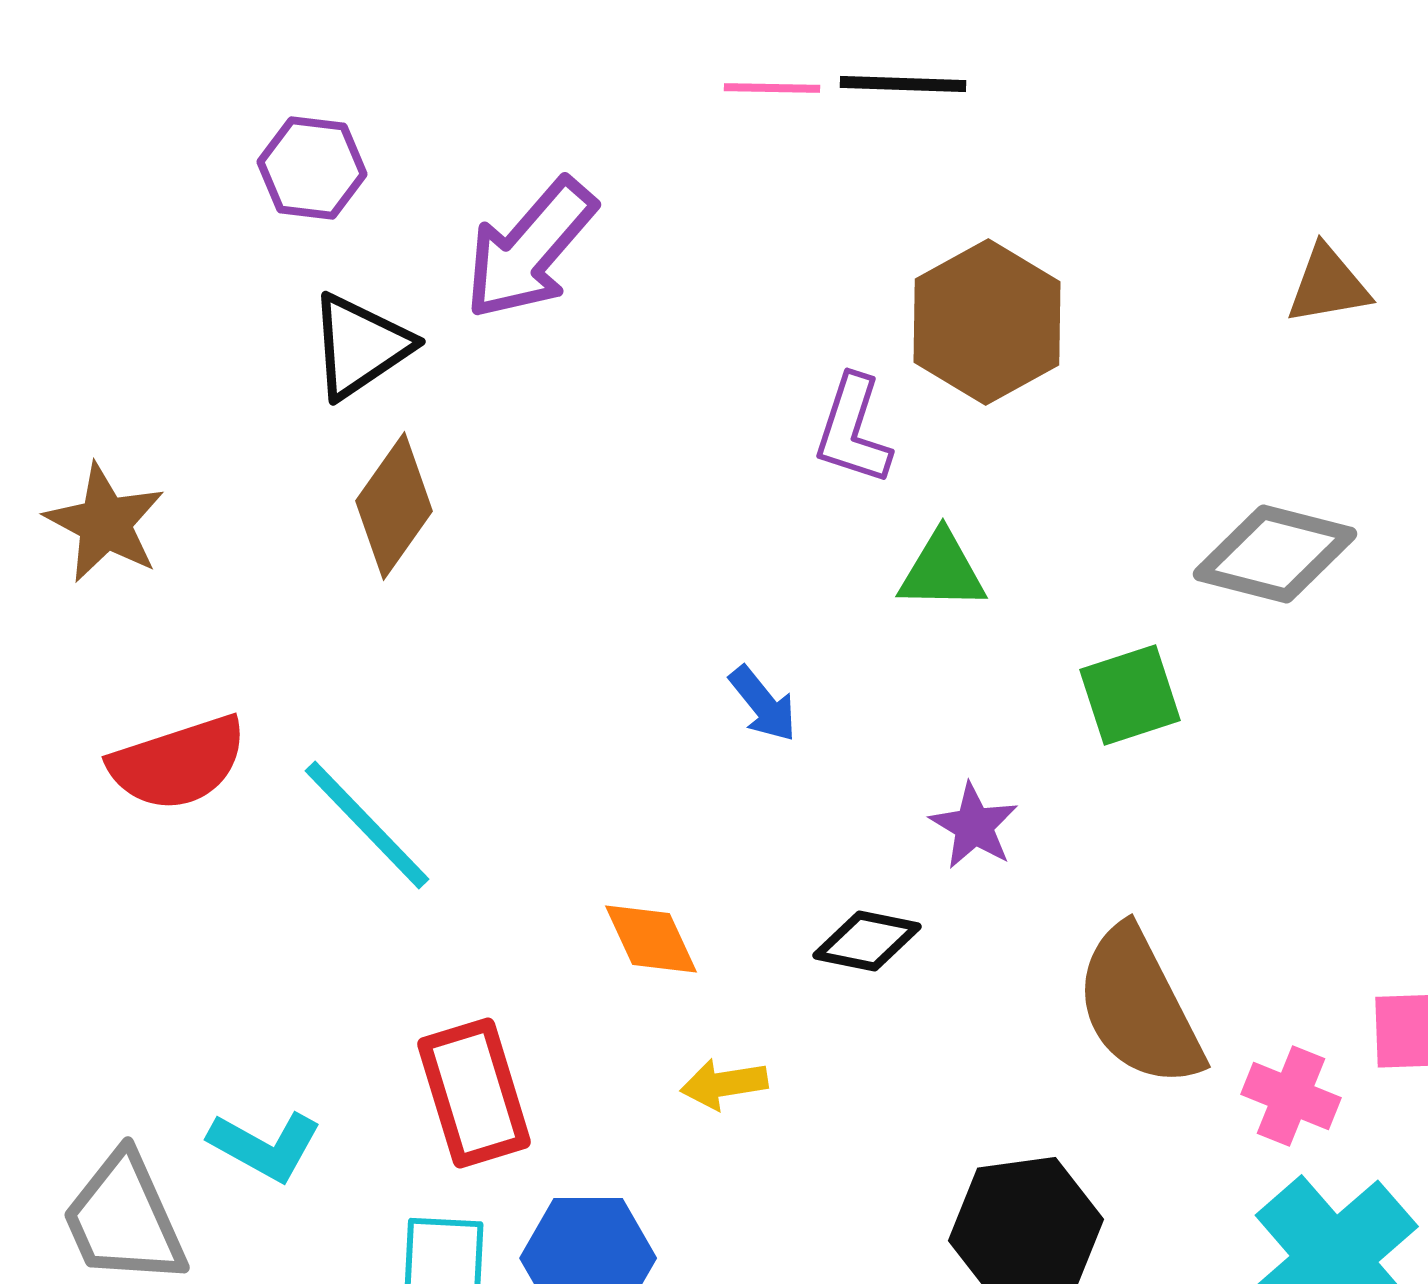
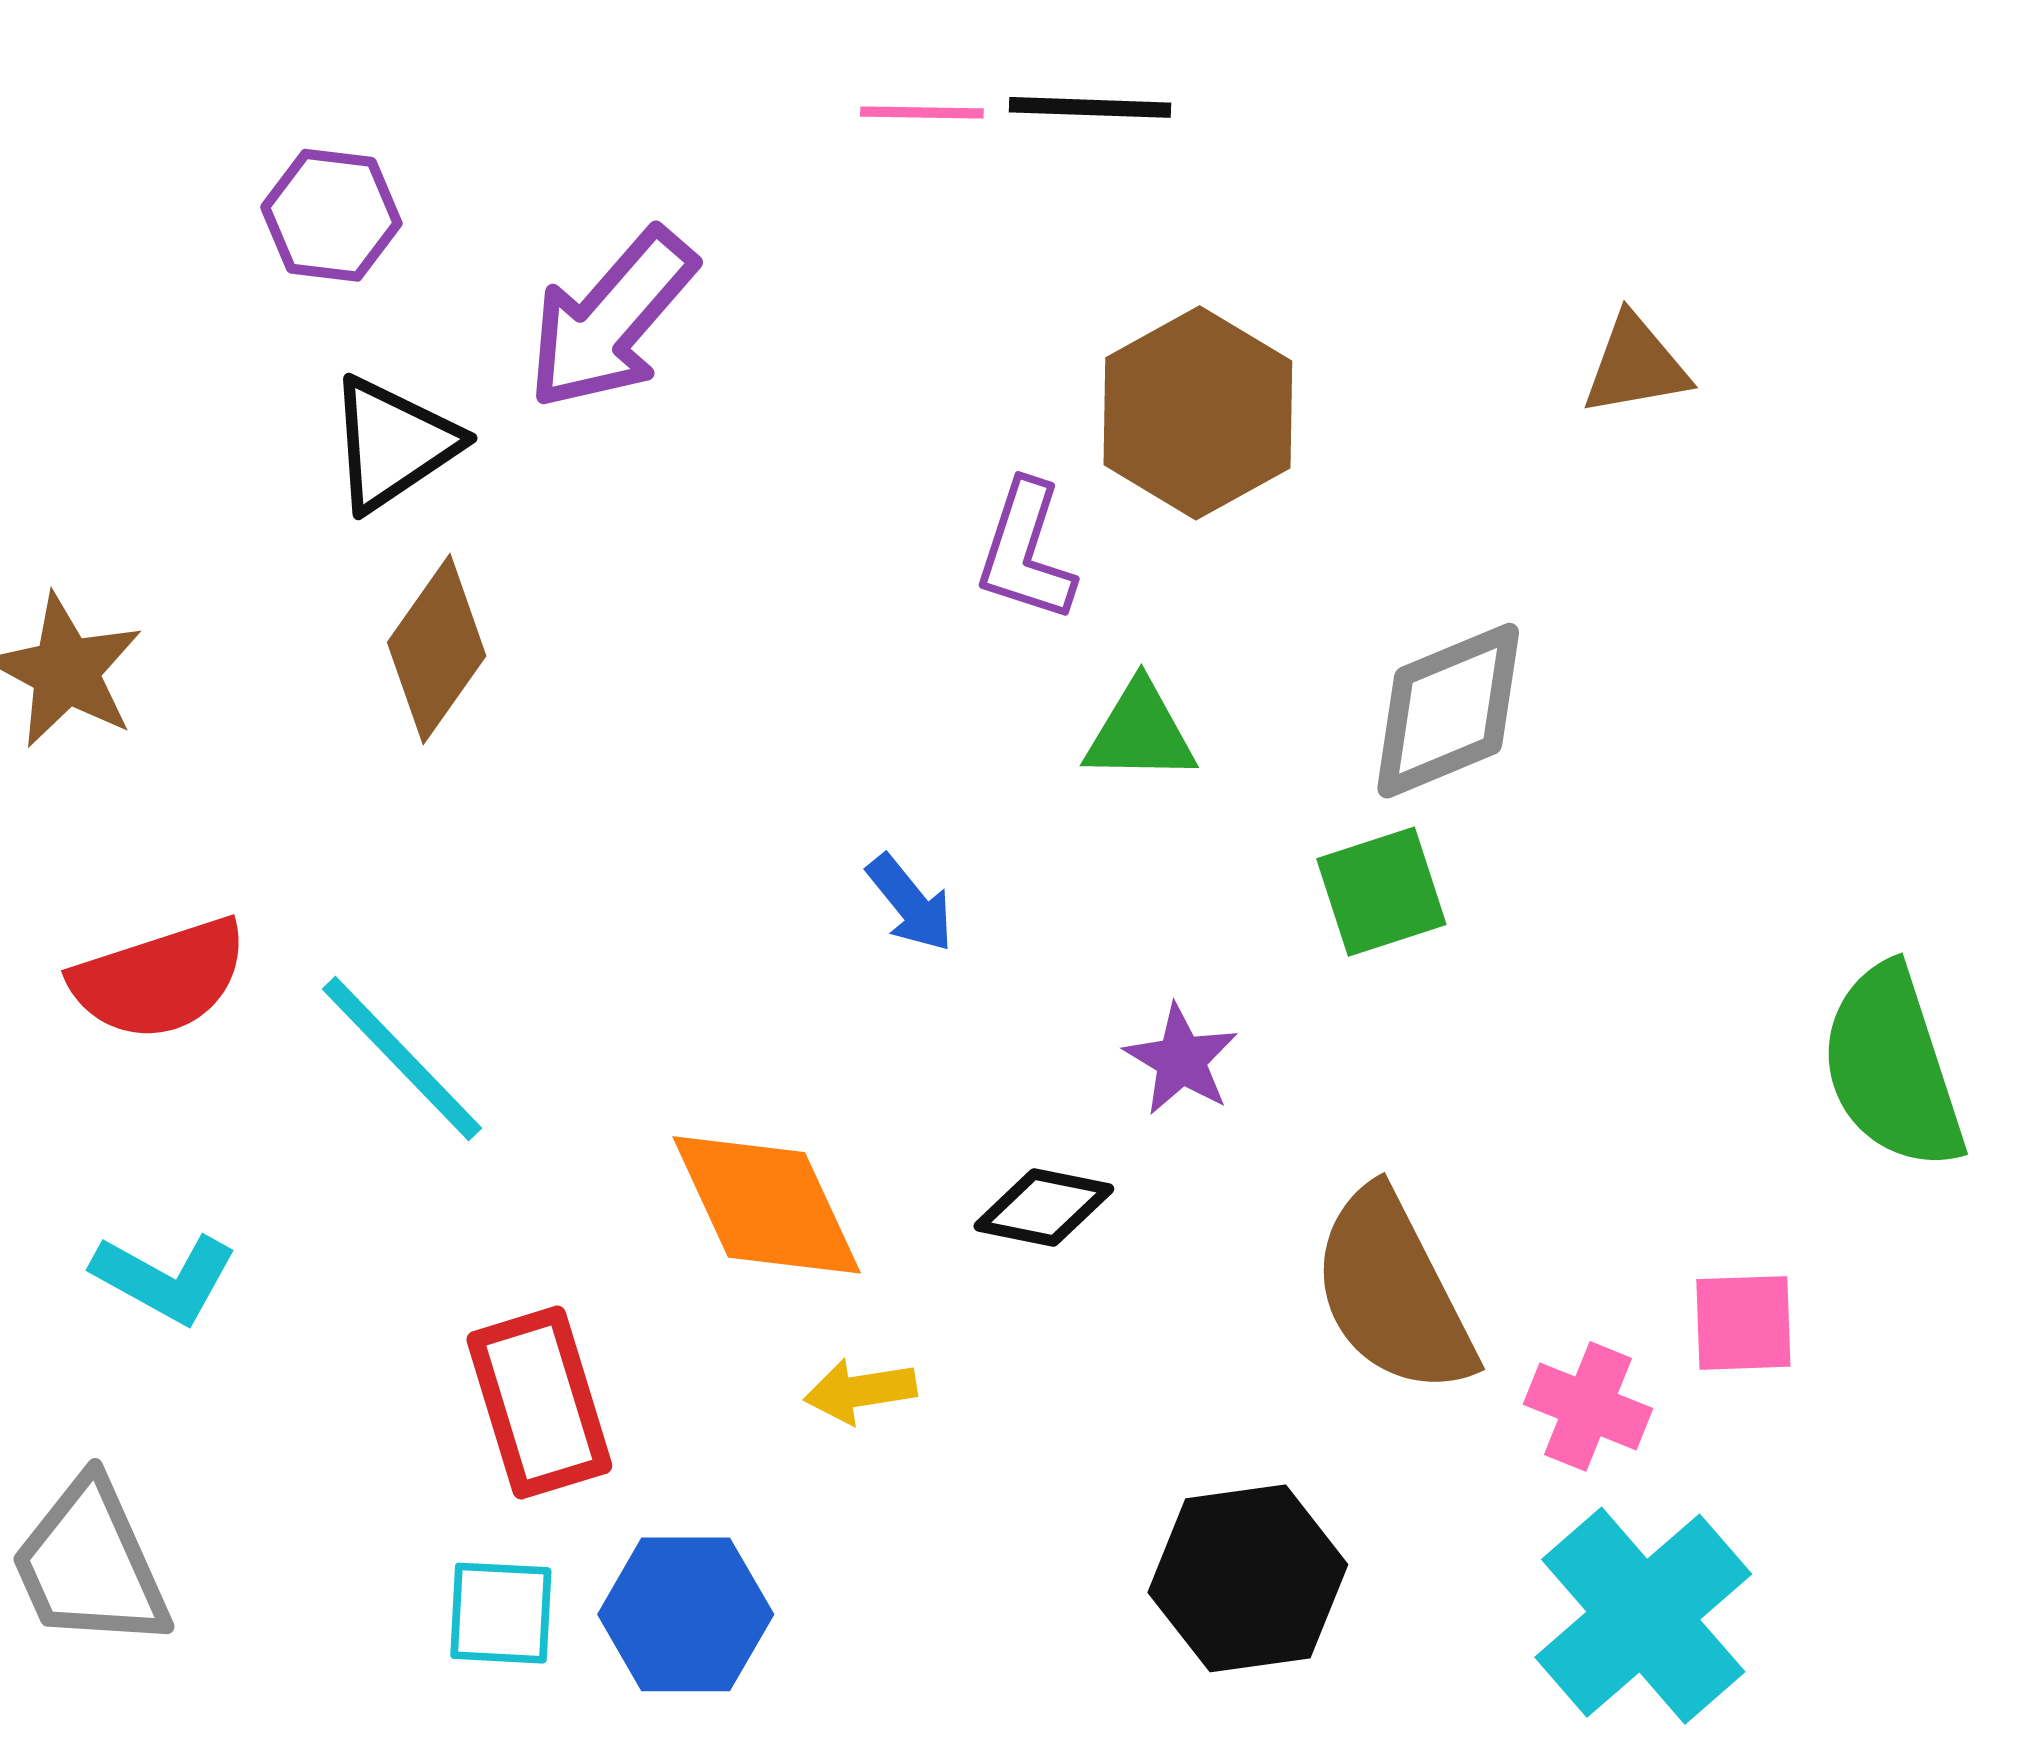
gray diamond: (1275, 554) -> (1448, 711), moved, turned -37
orange diamond: (651, 939) -> (767, 1205), size x1.6
cyan L-shape: (265, 1146) -> (165, 1278), moved

